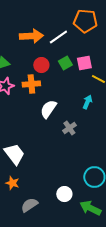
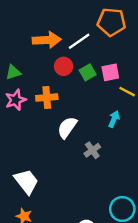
red circle: (41, 65) -> (64, 66), moved

